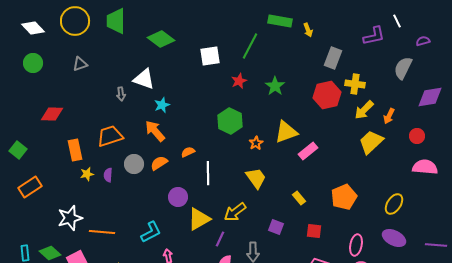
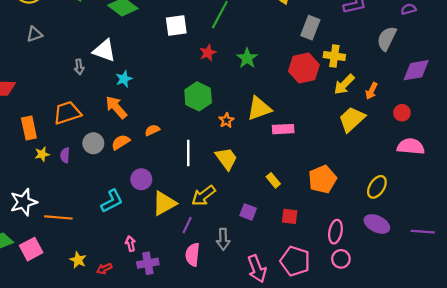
pink rectangle: (308, 151) -> (283, 129), turned 36
white line: (208, 173) -> (188, 153), moved
cyan L-shape: (151, 232) -> (112, 201), moved

